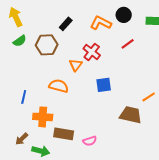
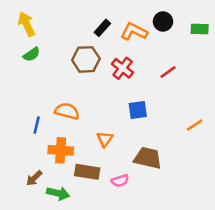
black rectangle: (66, 24) -> (102, 28), moved
red line: (128, 44) -> (168, 72), moved
brown hexagon: (47, 45) -> (86, 59), moved
orange triangle: (76, 65) -> (105, 139), moved
orange semicircle: (59, 86) -> (67, 111), moved
brown trapezoid: (131, 115) -> (148, 158), moved

